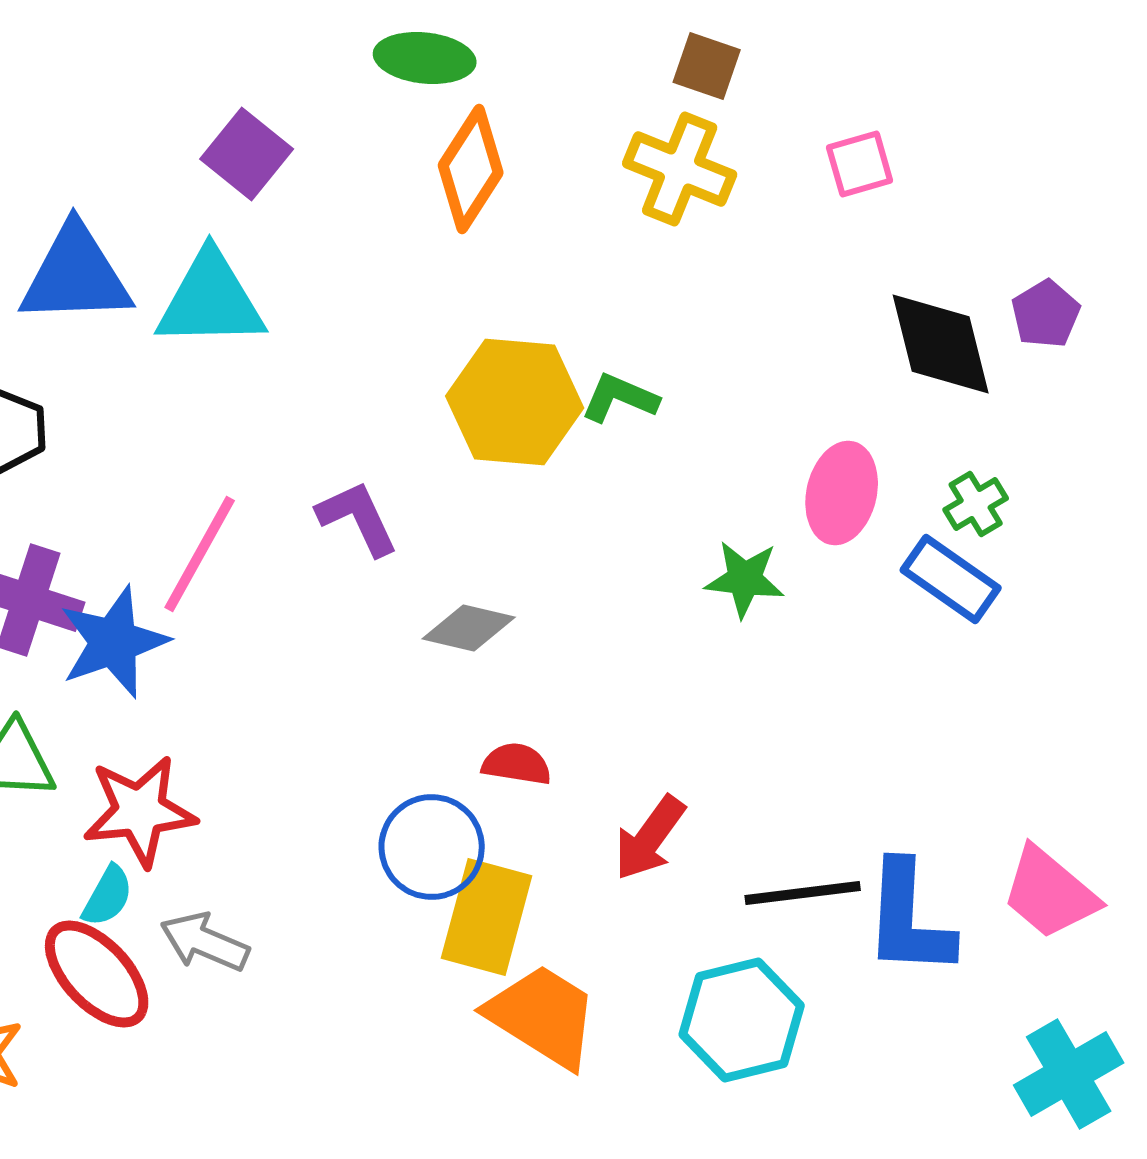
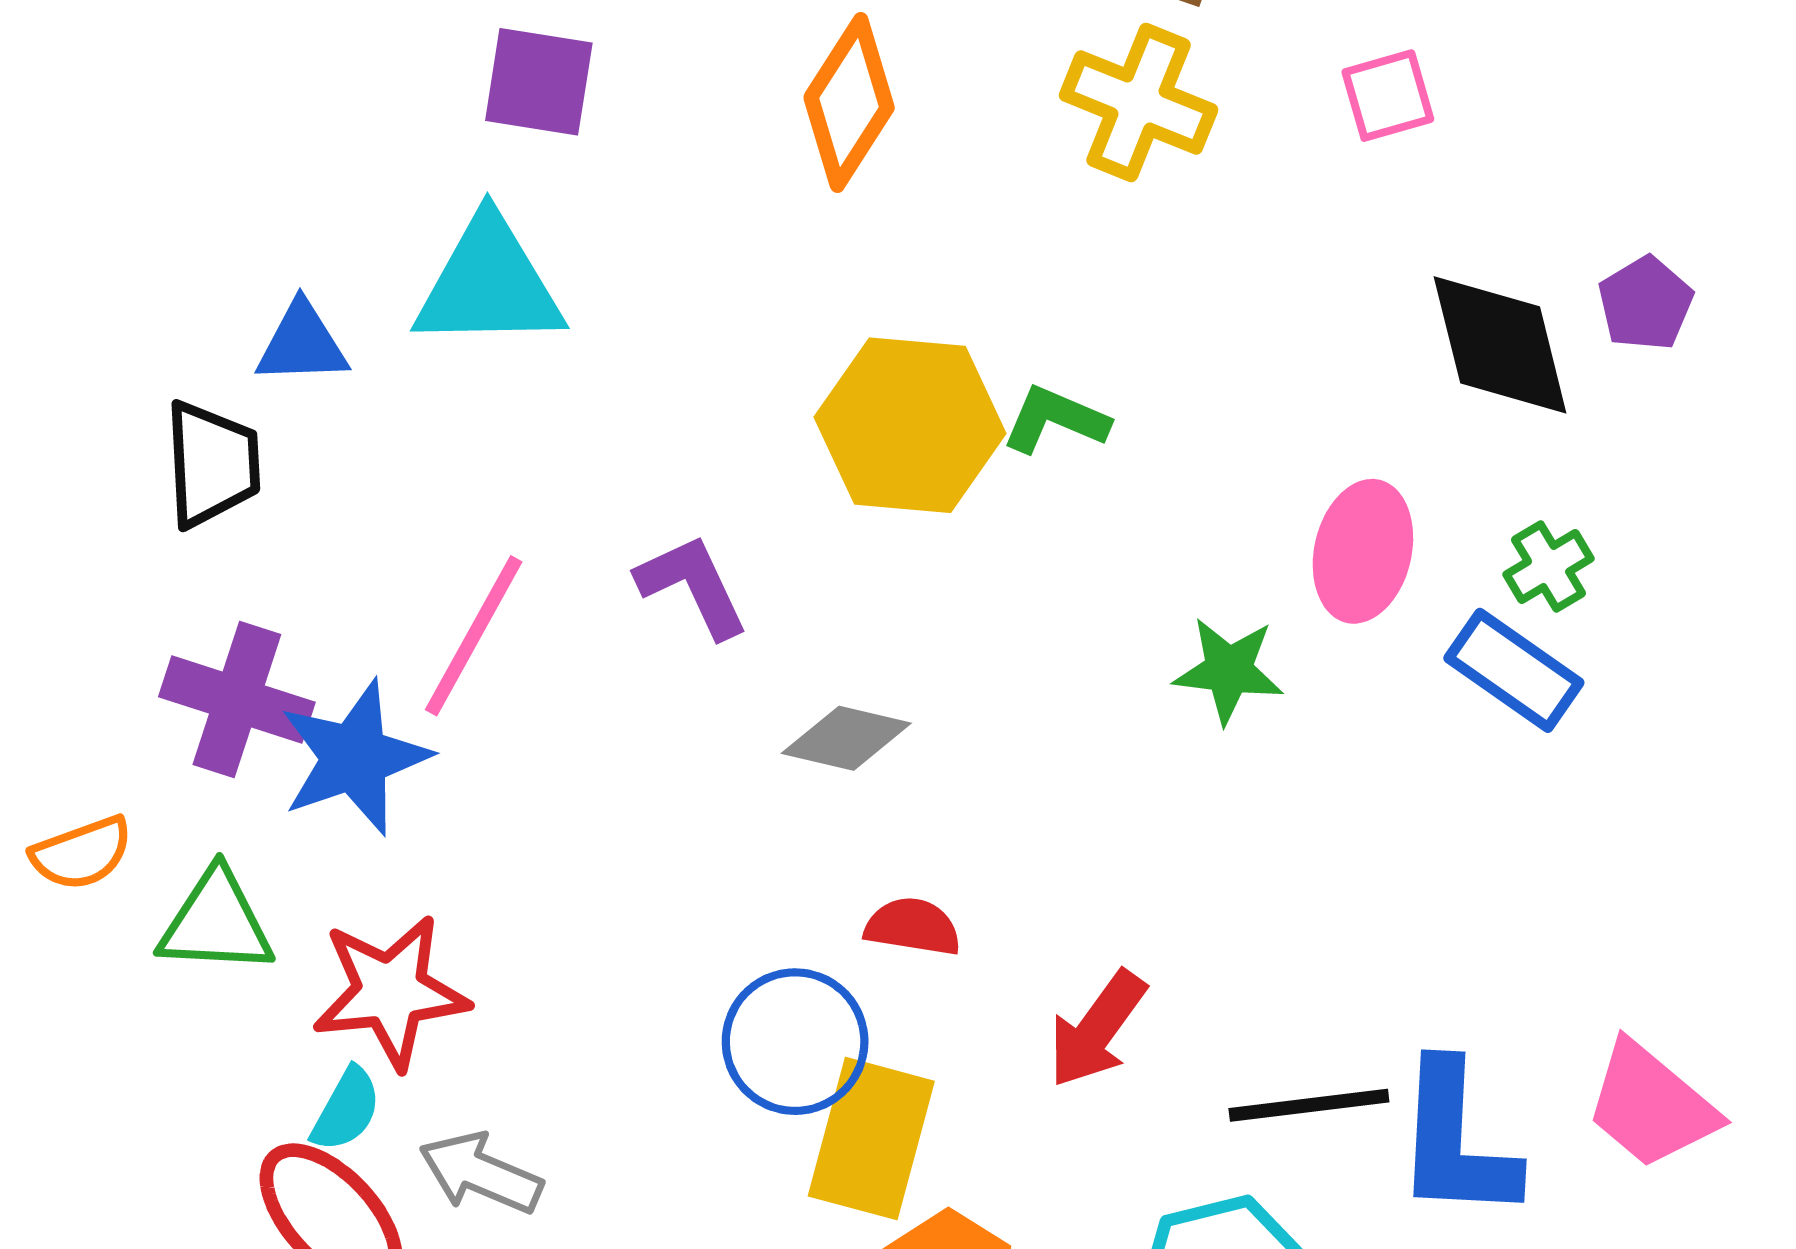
purple square: (247, 154) -> (539, 82), turned -30
blue triangle: (76, 275) -> (302, 344), moved, size x0.6

